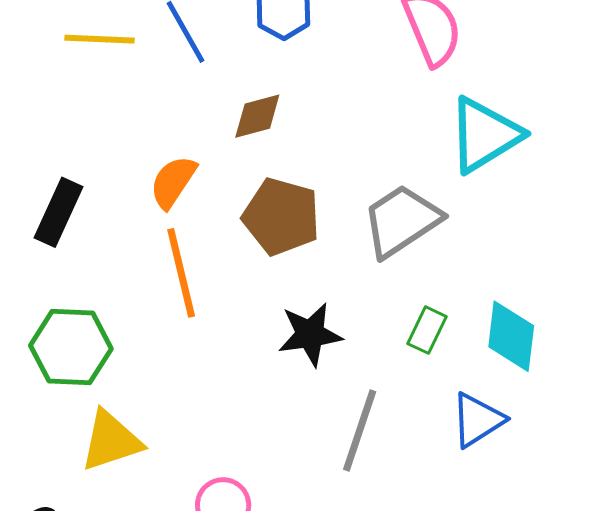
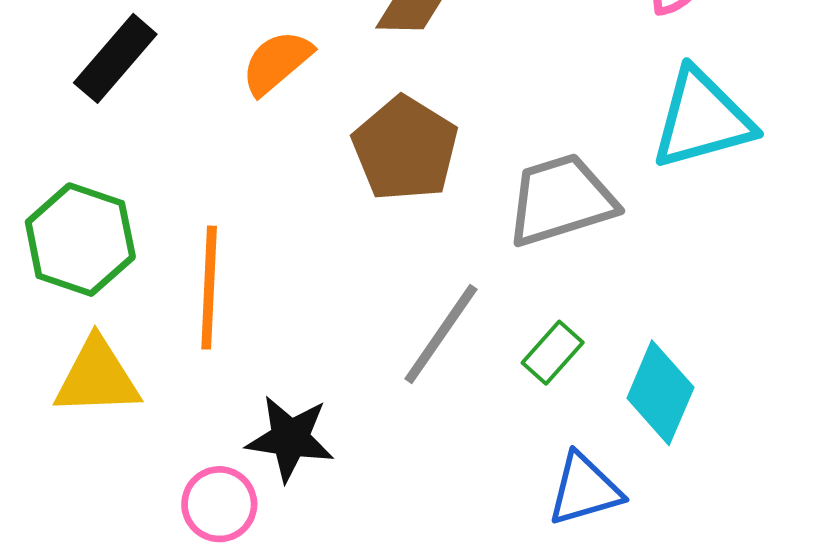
orange line: (181, 273) -> (209, 288), moved
black star: (310, 334) -> (290, 438), moved
gray line: (360, 431) -> (441, 334), moved

